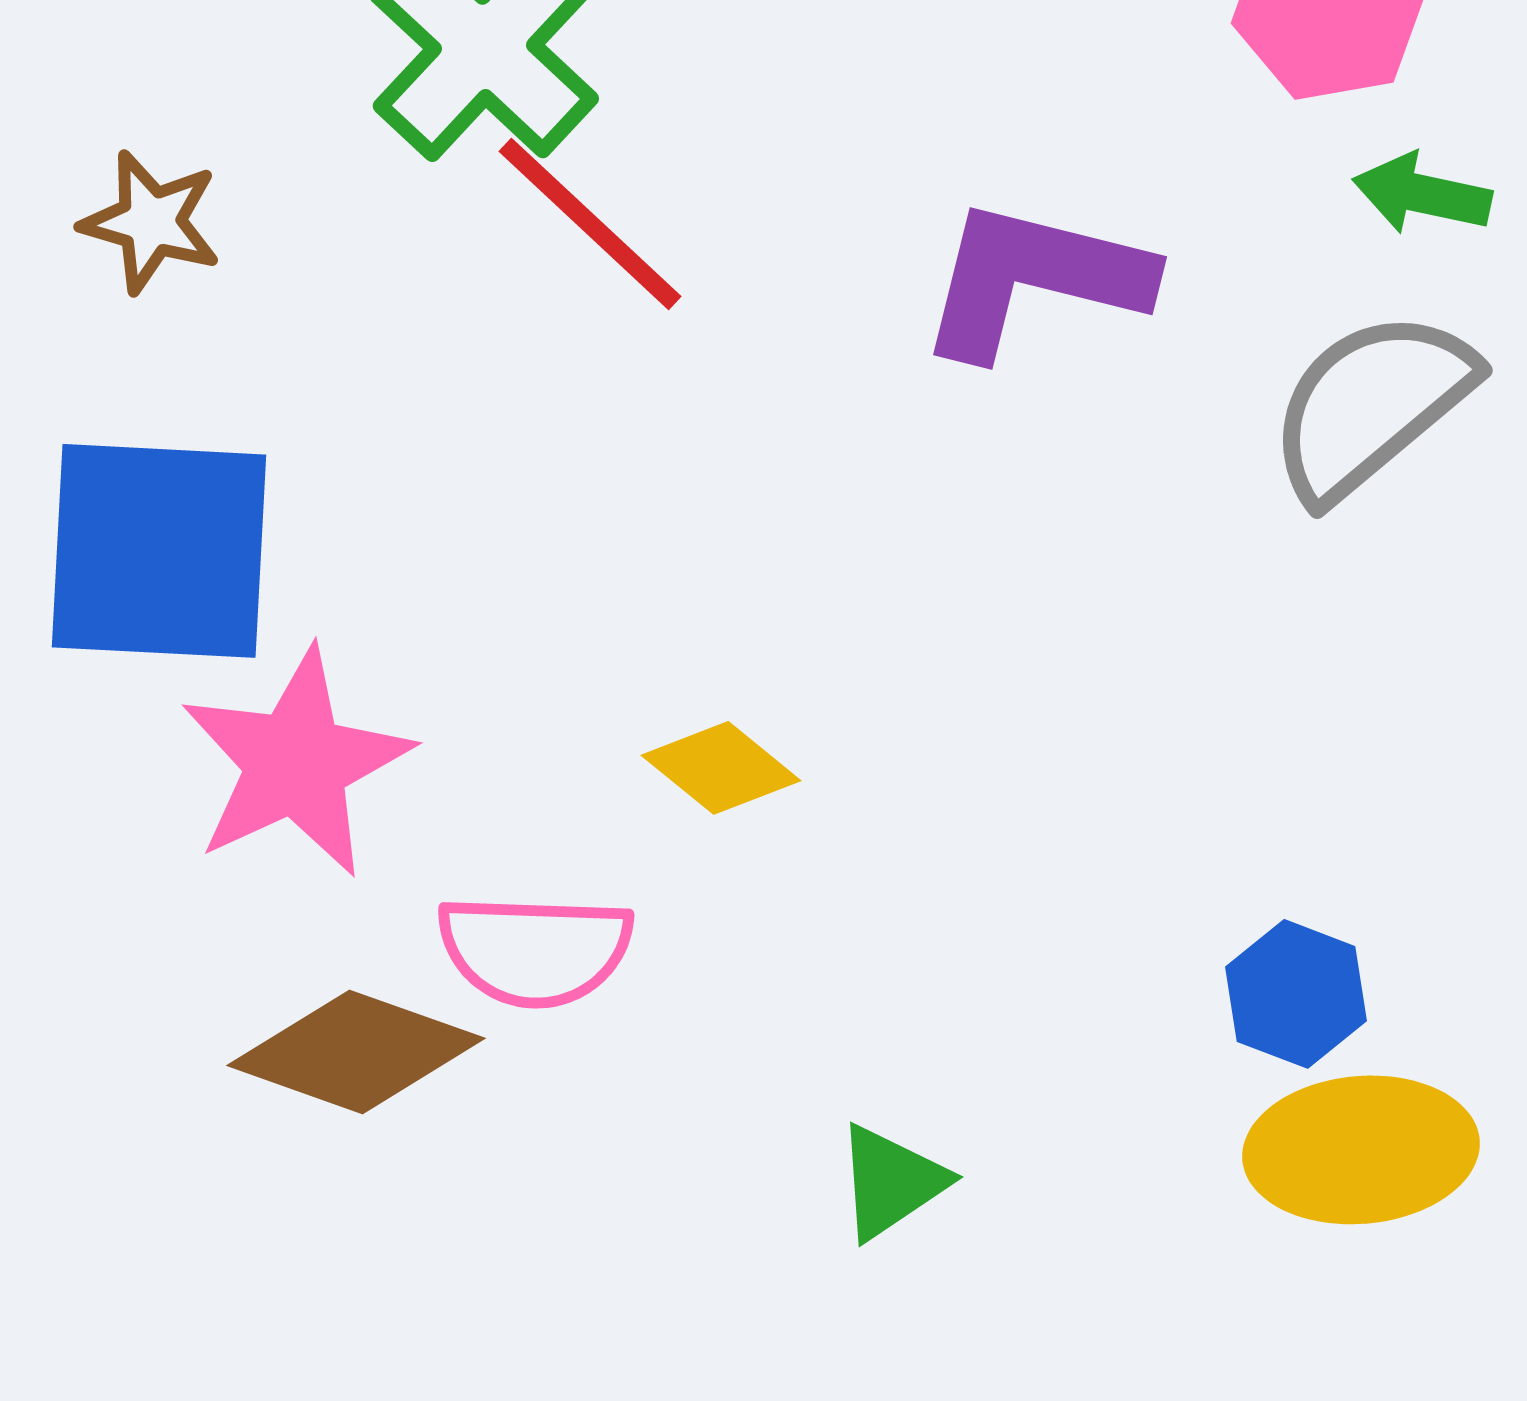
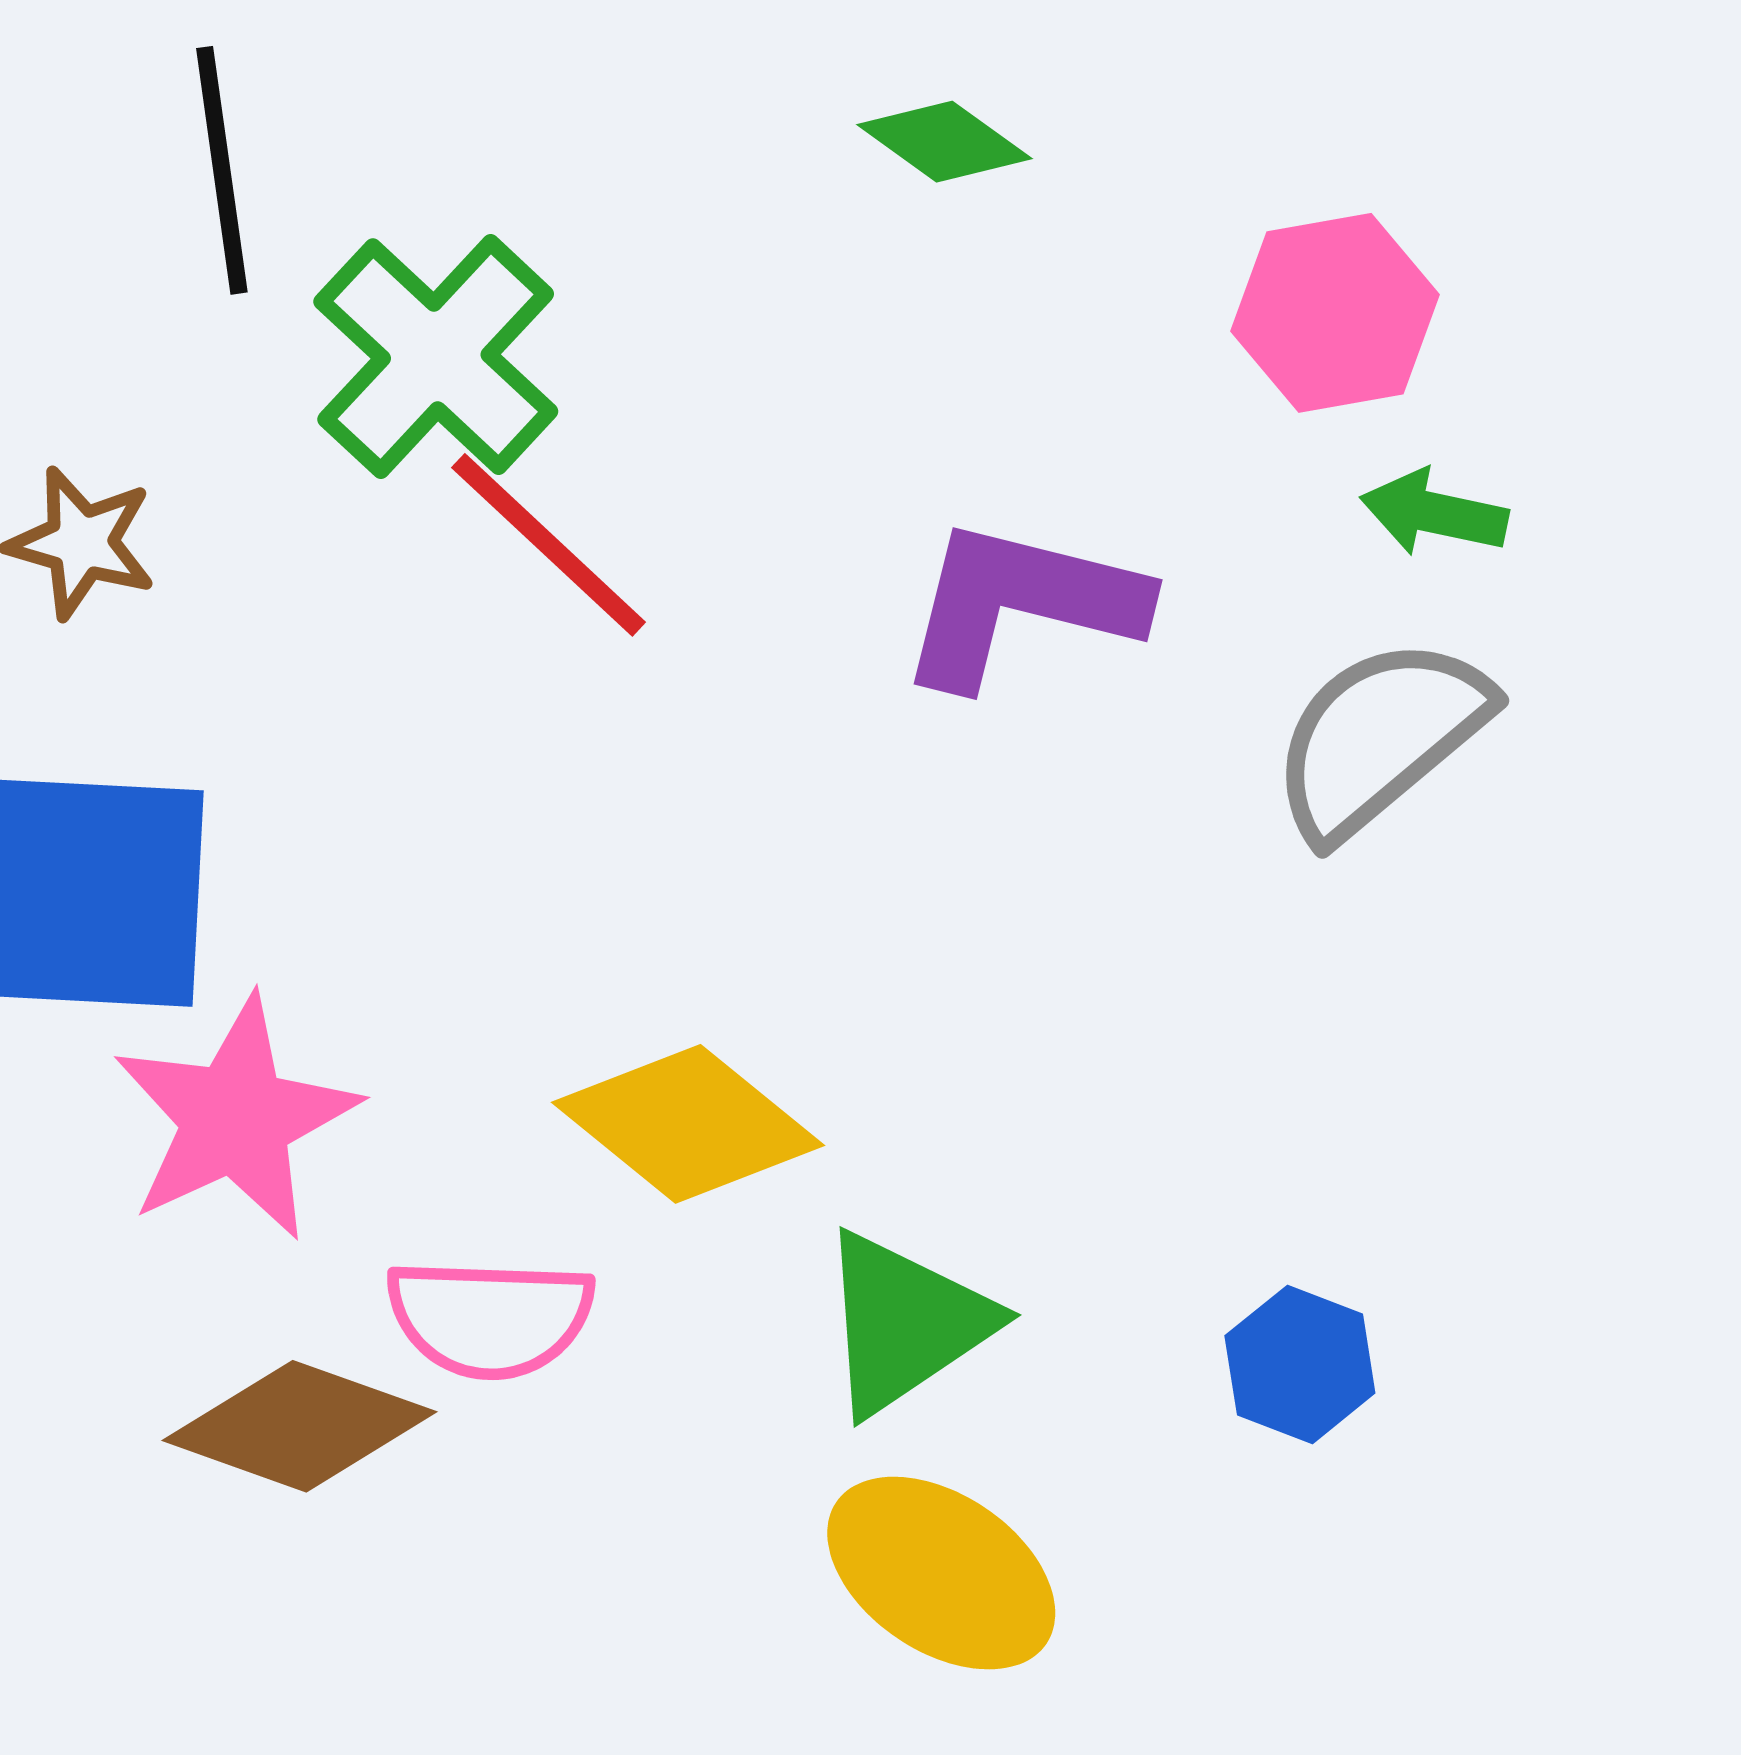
yellow diamond: (721, 768) -> (688, 1124), size x1.6
yellow ellipse: (1361, 1150) -> (941, 1573), moved, turned 39
green triangle: (891, 1182) -> (905, 1323), moved, size x1.5

